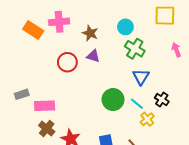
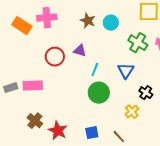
brown star: (90, 33) -> (88, 21), moved
green cross: (135, 49) -> (138, 43), moved
cyan line: (137, 104) -> (95, 70), moved, turned 72
pink rectangle: (45, 106) -> (33, 86), moved

